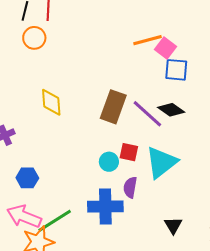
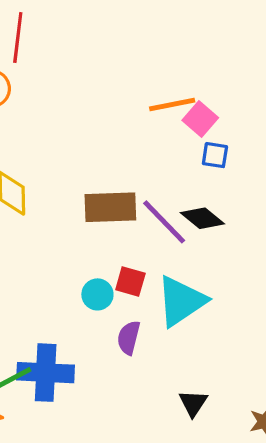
blue square: (176, 70) -> (215, 155), size x0.7
brown rectangle: (113, 107) -> (110, 207), turned 64
blue cross: (105, 206) -> (46, 373), moved

